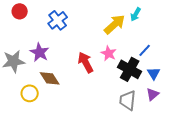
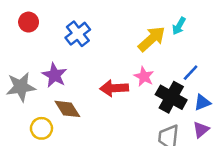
red arrow: (86, 62) -> (114, 88), turned -65
blue triangle: (154, 73) -> (202, 102), turned 40

